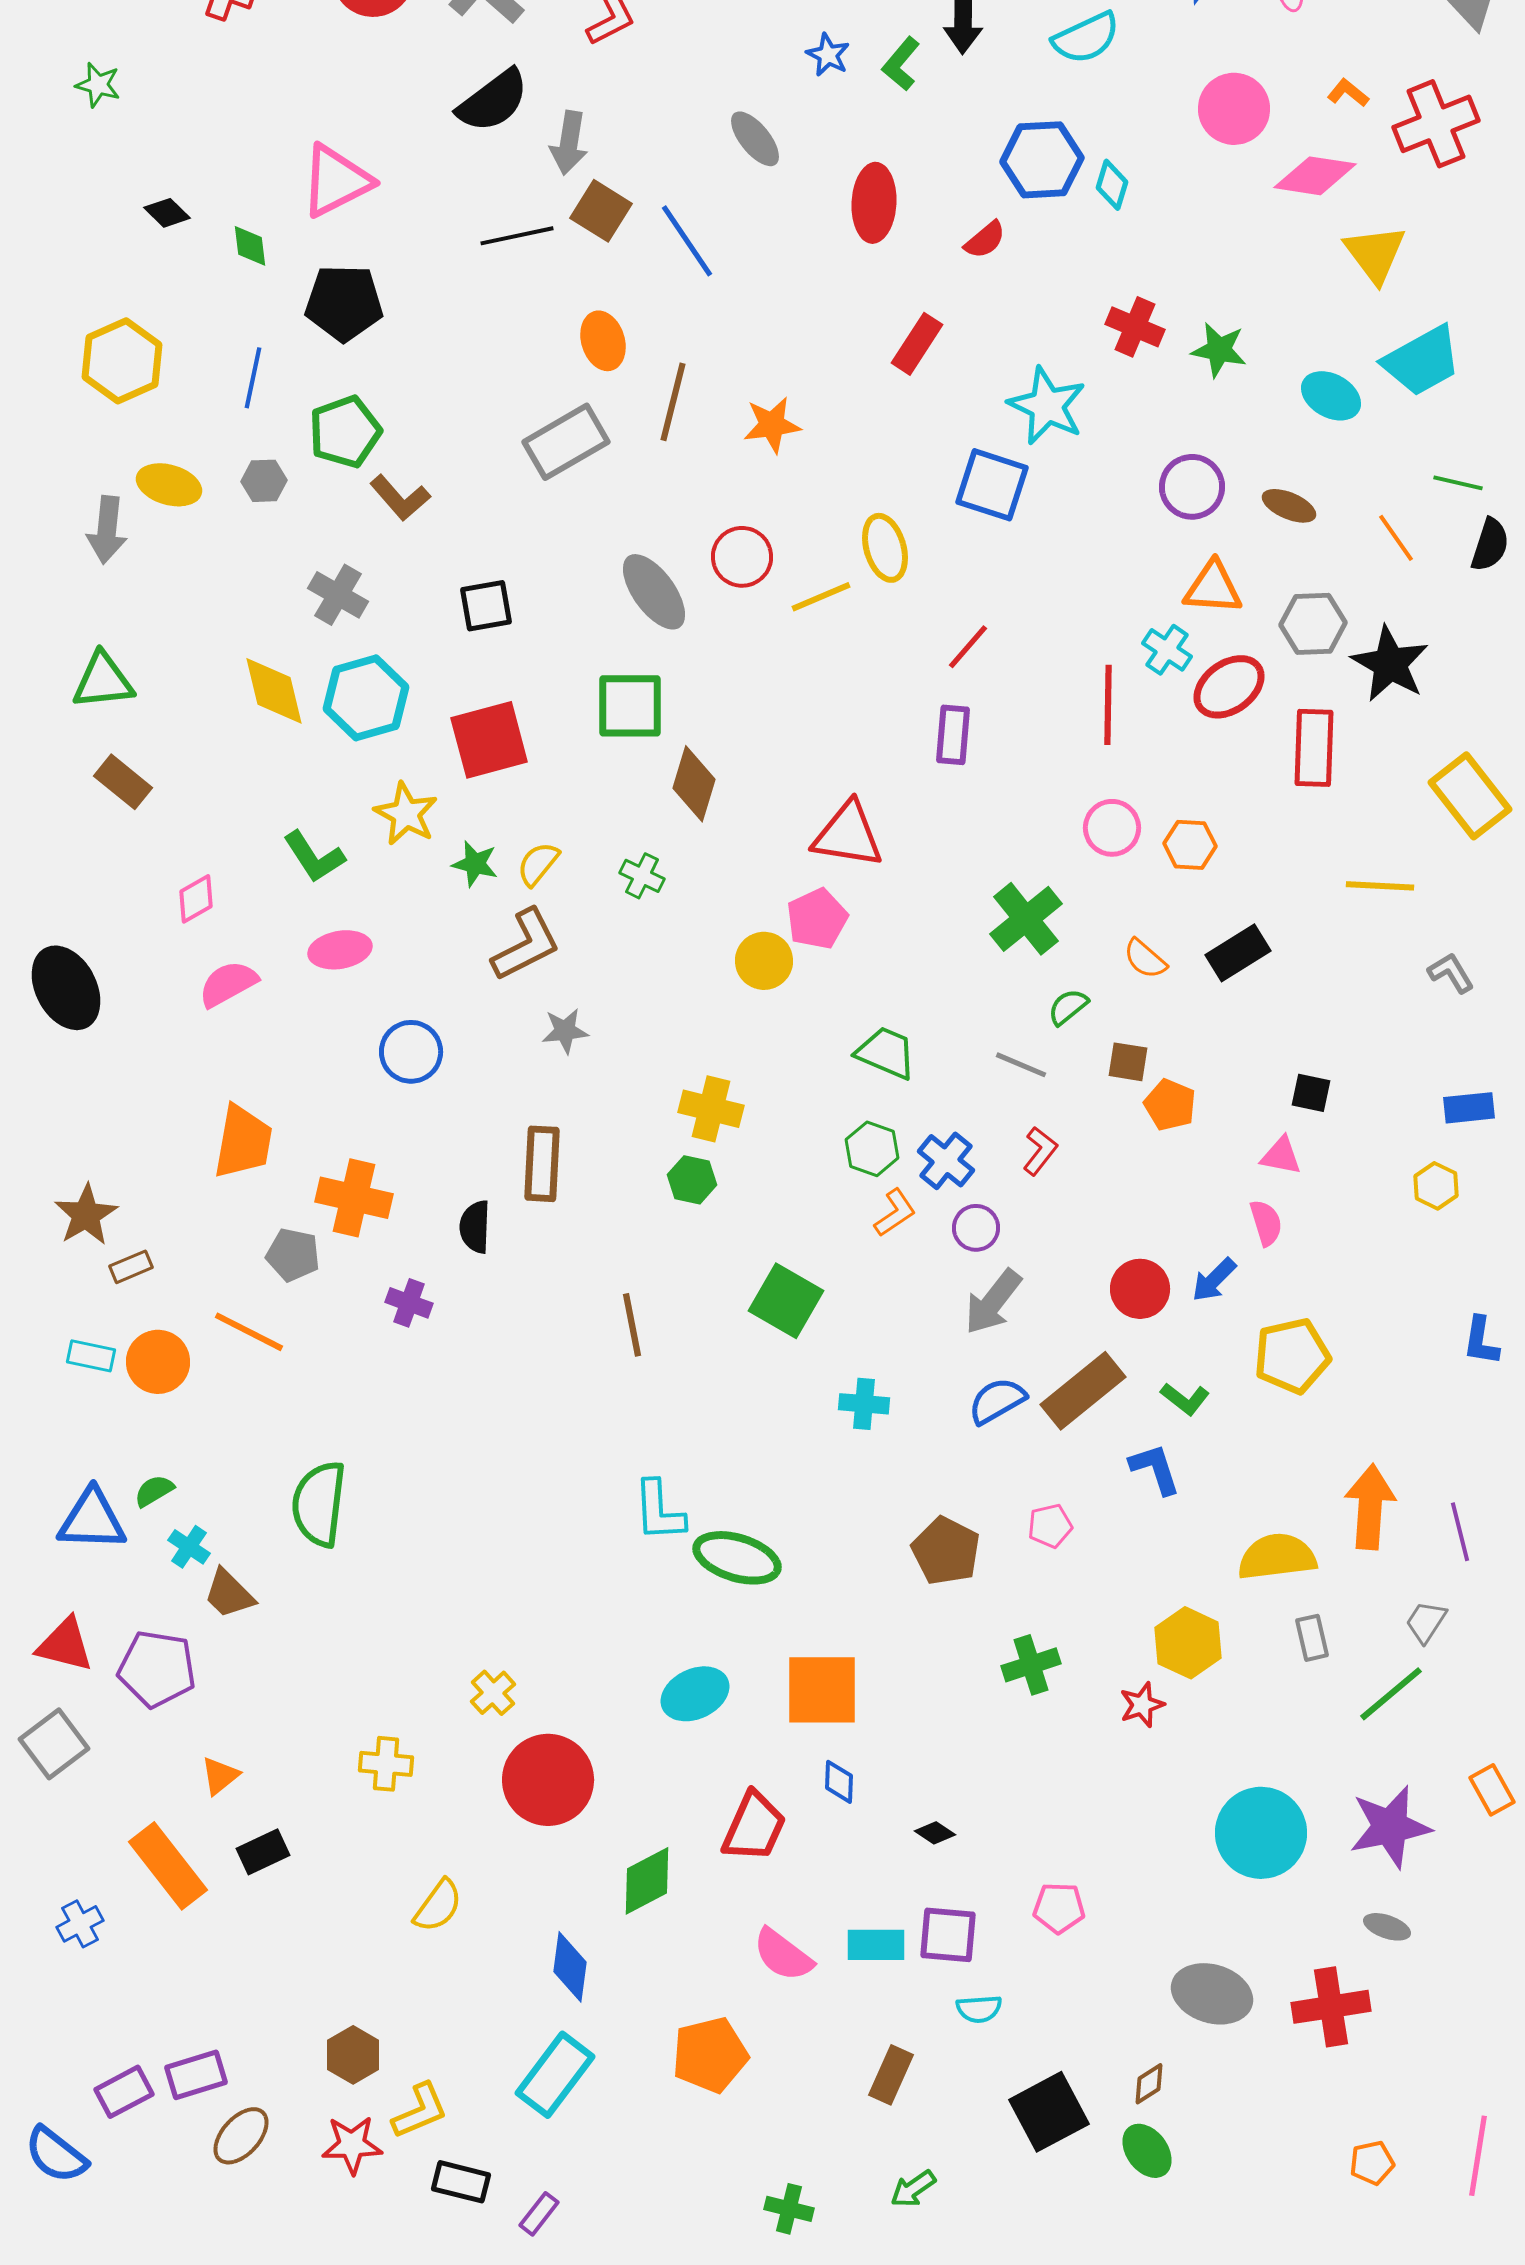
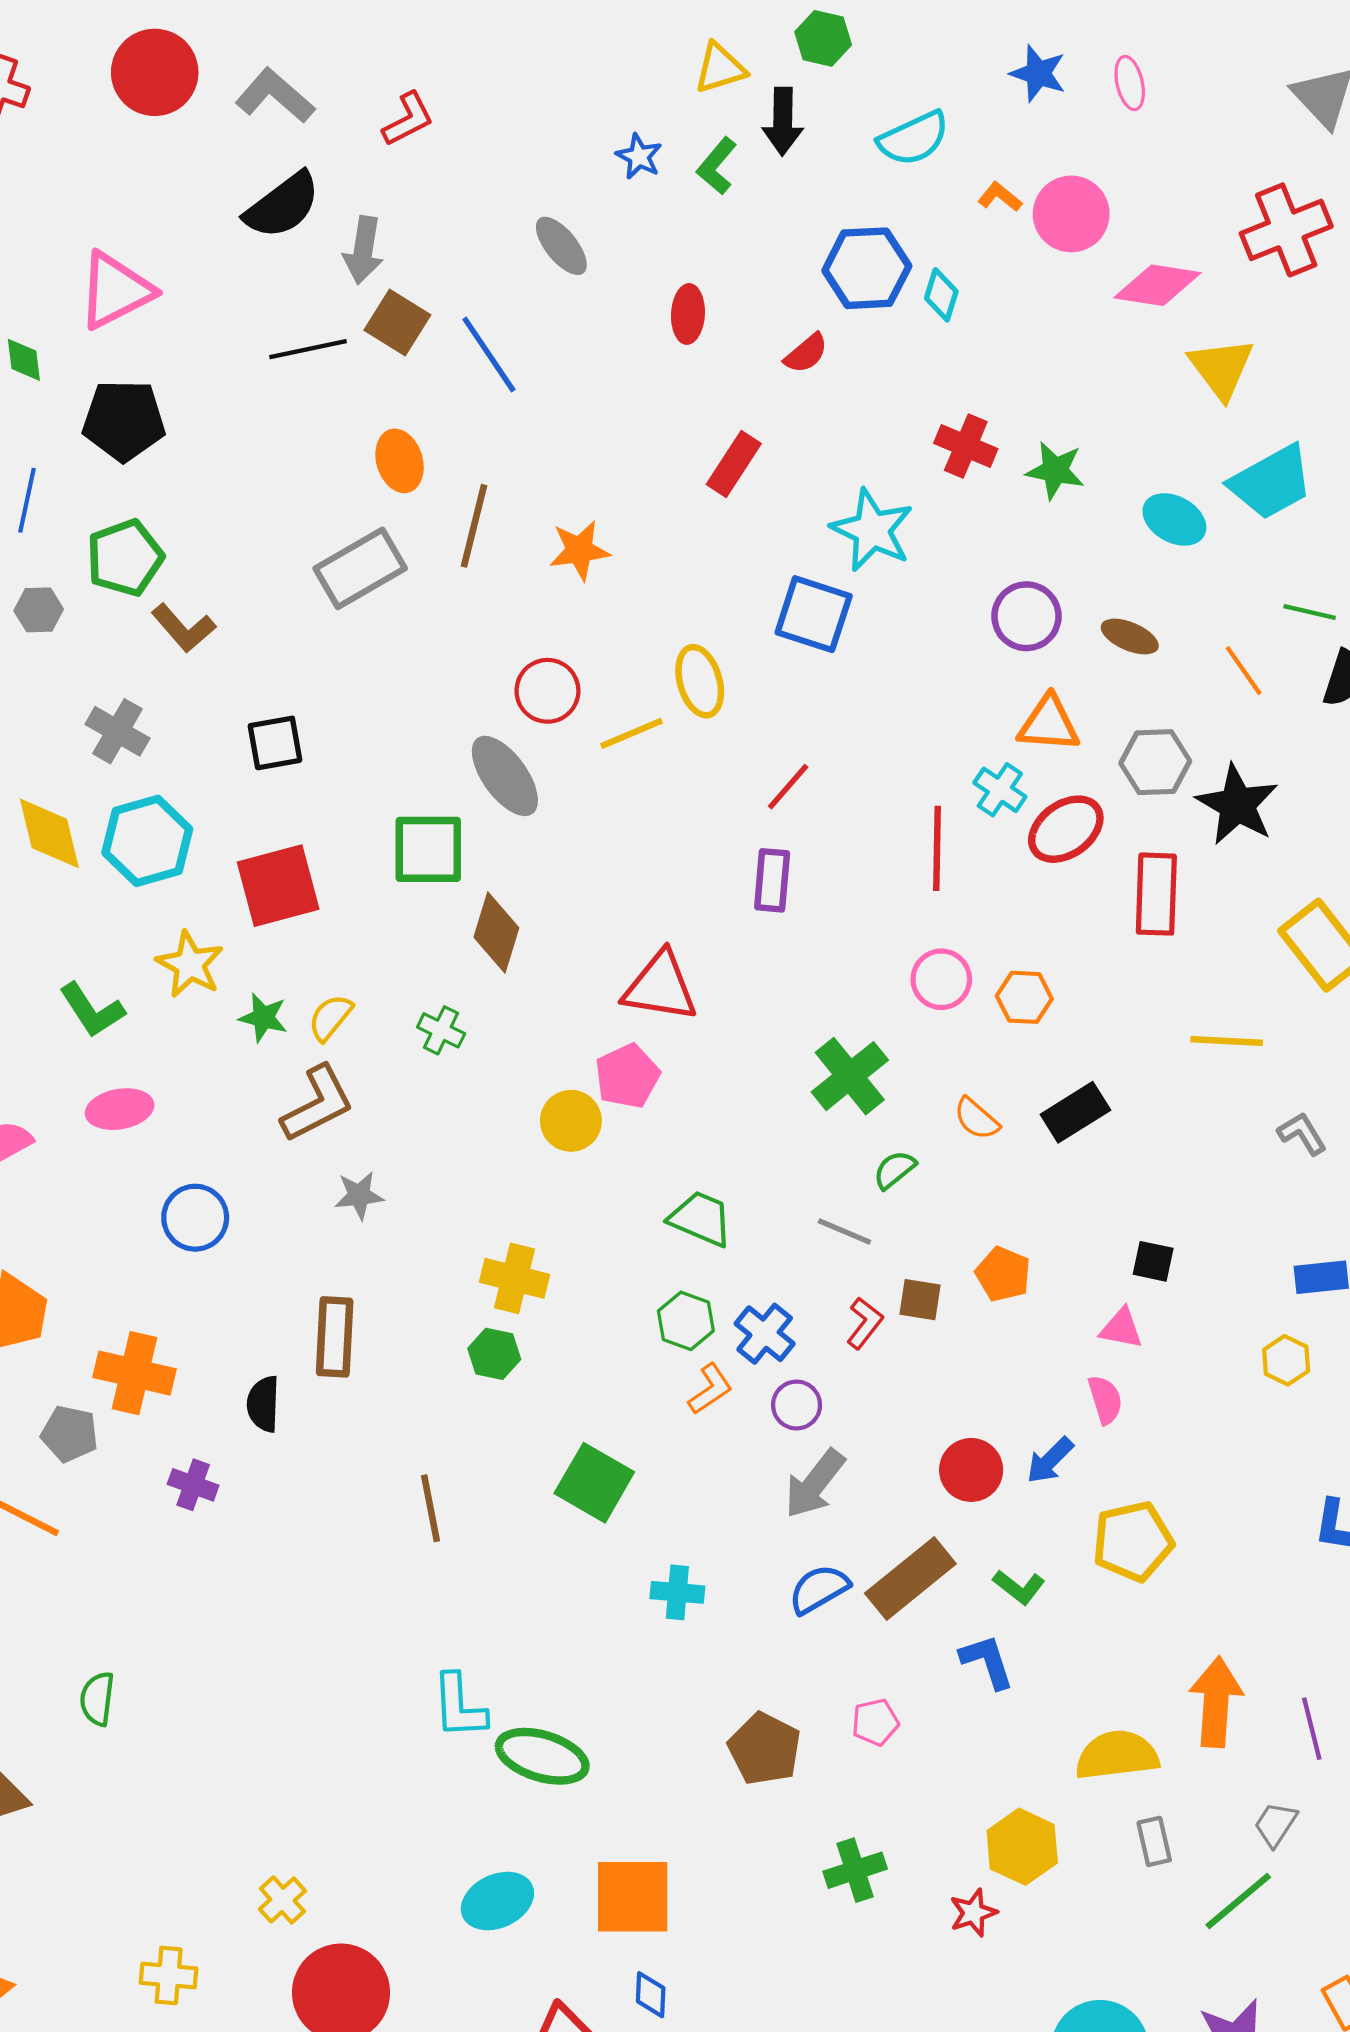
orange L-shape: (1348, 93) -> (1000, 197), moved
red ellipse: (874, 203) -> (688, 314), size x0.7
gray ellipse: (654, 592) -> (505, 776), moved
brown square: (1128, 1062) -> (920, 1300), moved
green semicircle: (319, 1504) -> (97, 1699), size x0.6

